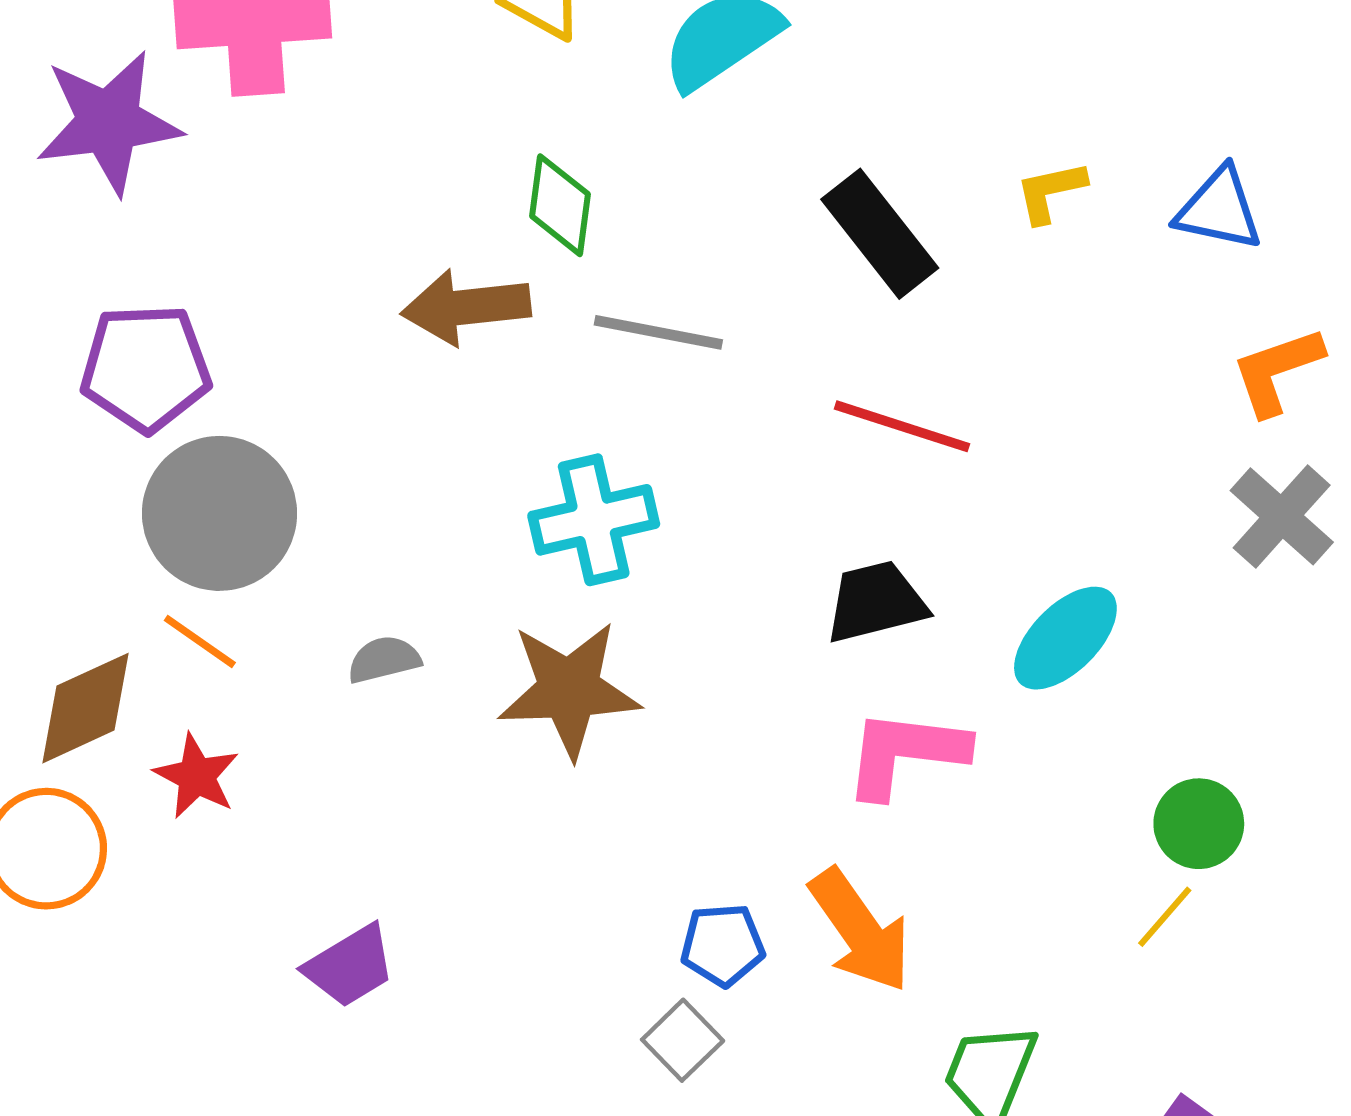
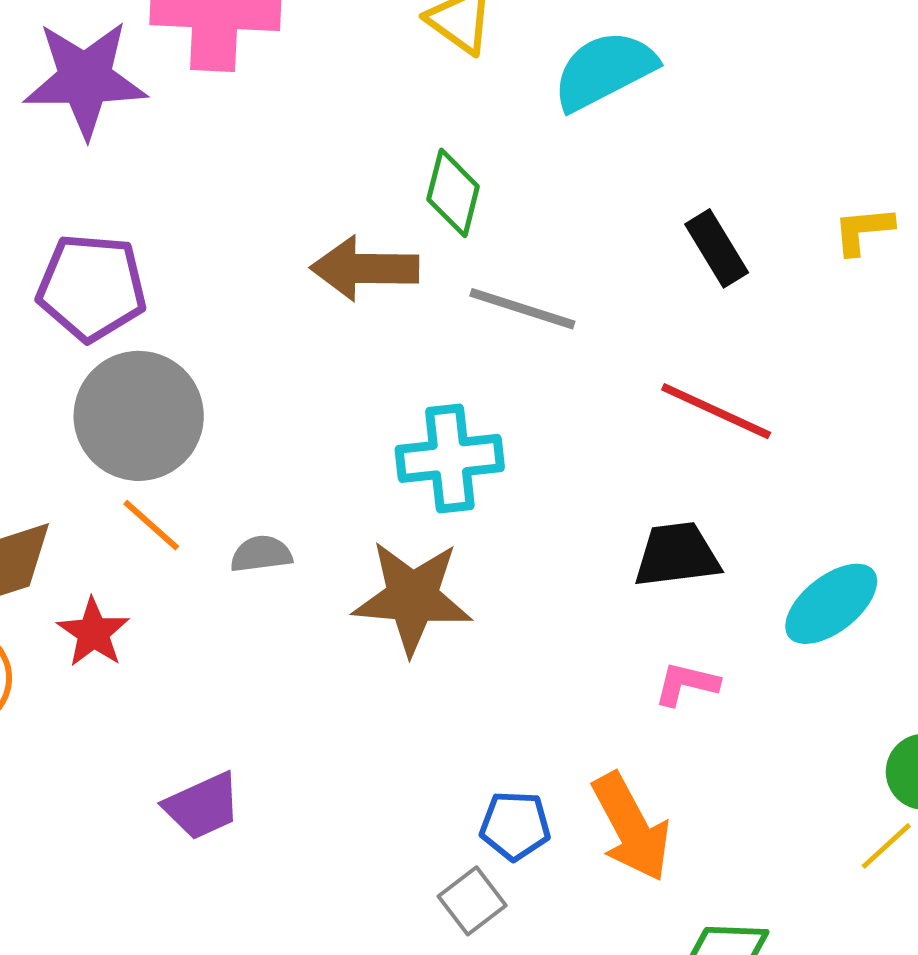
black rectangle: (880, 234) -> (717, 248), size x0.7
orange line: (200, 642) -> (151, 525), moved
pink L-shape: (905, 753) -> (686, 684), size x0.6

